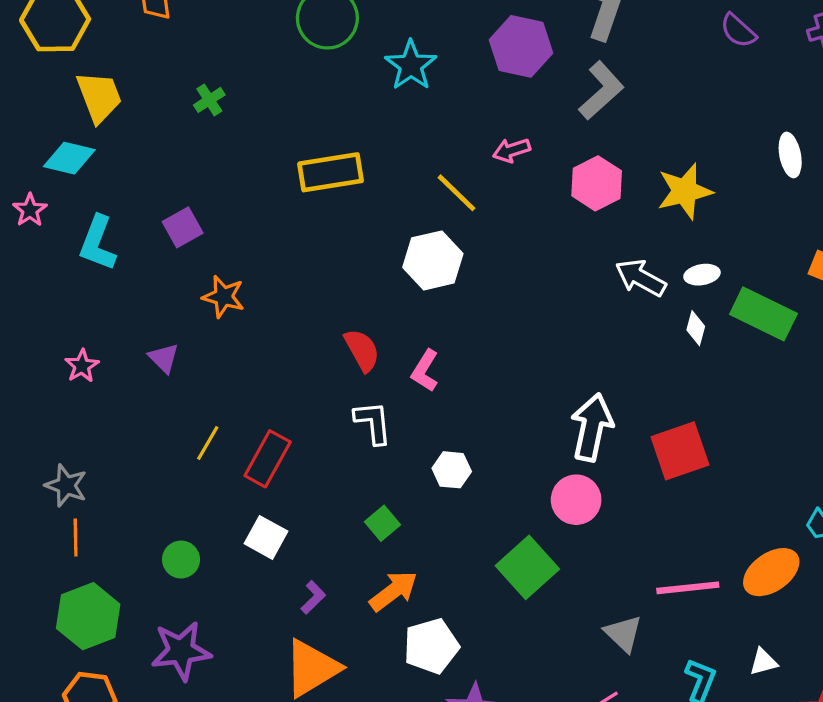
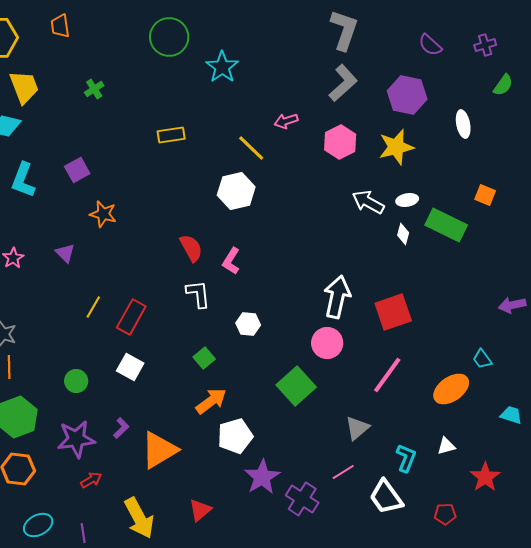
purple hexagon: (521, 46) -> (407, 95), moved
yellow rectangle: (331, 172) -> (171, 135), size x0.7
pink line: (688, 588) -> (387, 375), moved, turned -48
purple L-shape: (313, 597) -> (121, 428), moved
gray triangle: (623, 633) -> (357, 428), turned 36

